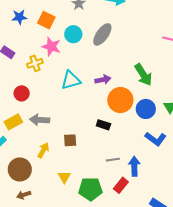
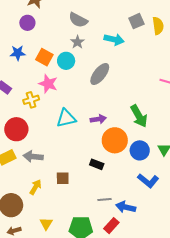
cyan circle: (73, 34) -> (66, 61), moved
red circle: (22, 93) -> (16, 129), size x1.5
blue arrow: (134, 166) -> (126, 207), turned -78
yellow triangle: (64, 177) -> (46, 224), moved

